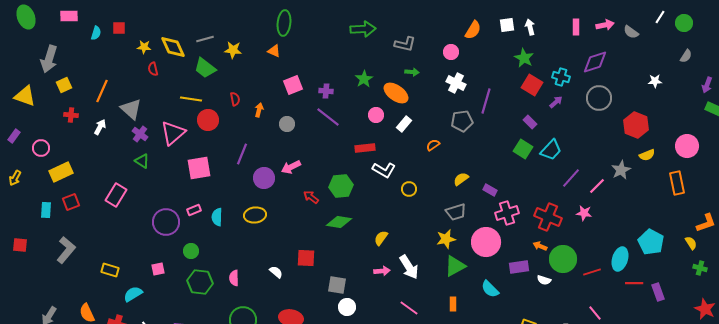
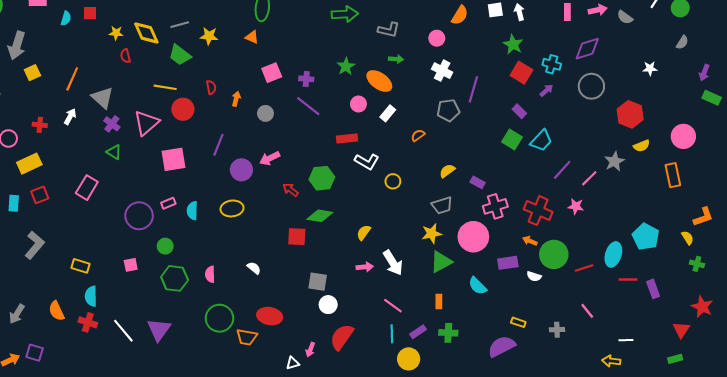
red cross: (71, 115) -> (40, 125), moved
red square: (306, 258) -> (297, 237), moved
cyan semicircle: (133, 294) -> (91, 296), moved, turned -60

